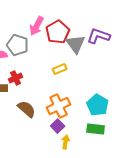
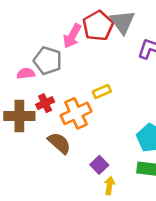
red pentagon: (58, 32) -> (98, 26), moved
gray triangle: (76, 44) -> (122, 22), moved
orange cross: (59, 106) -> (76, 113), moved

